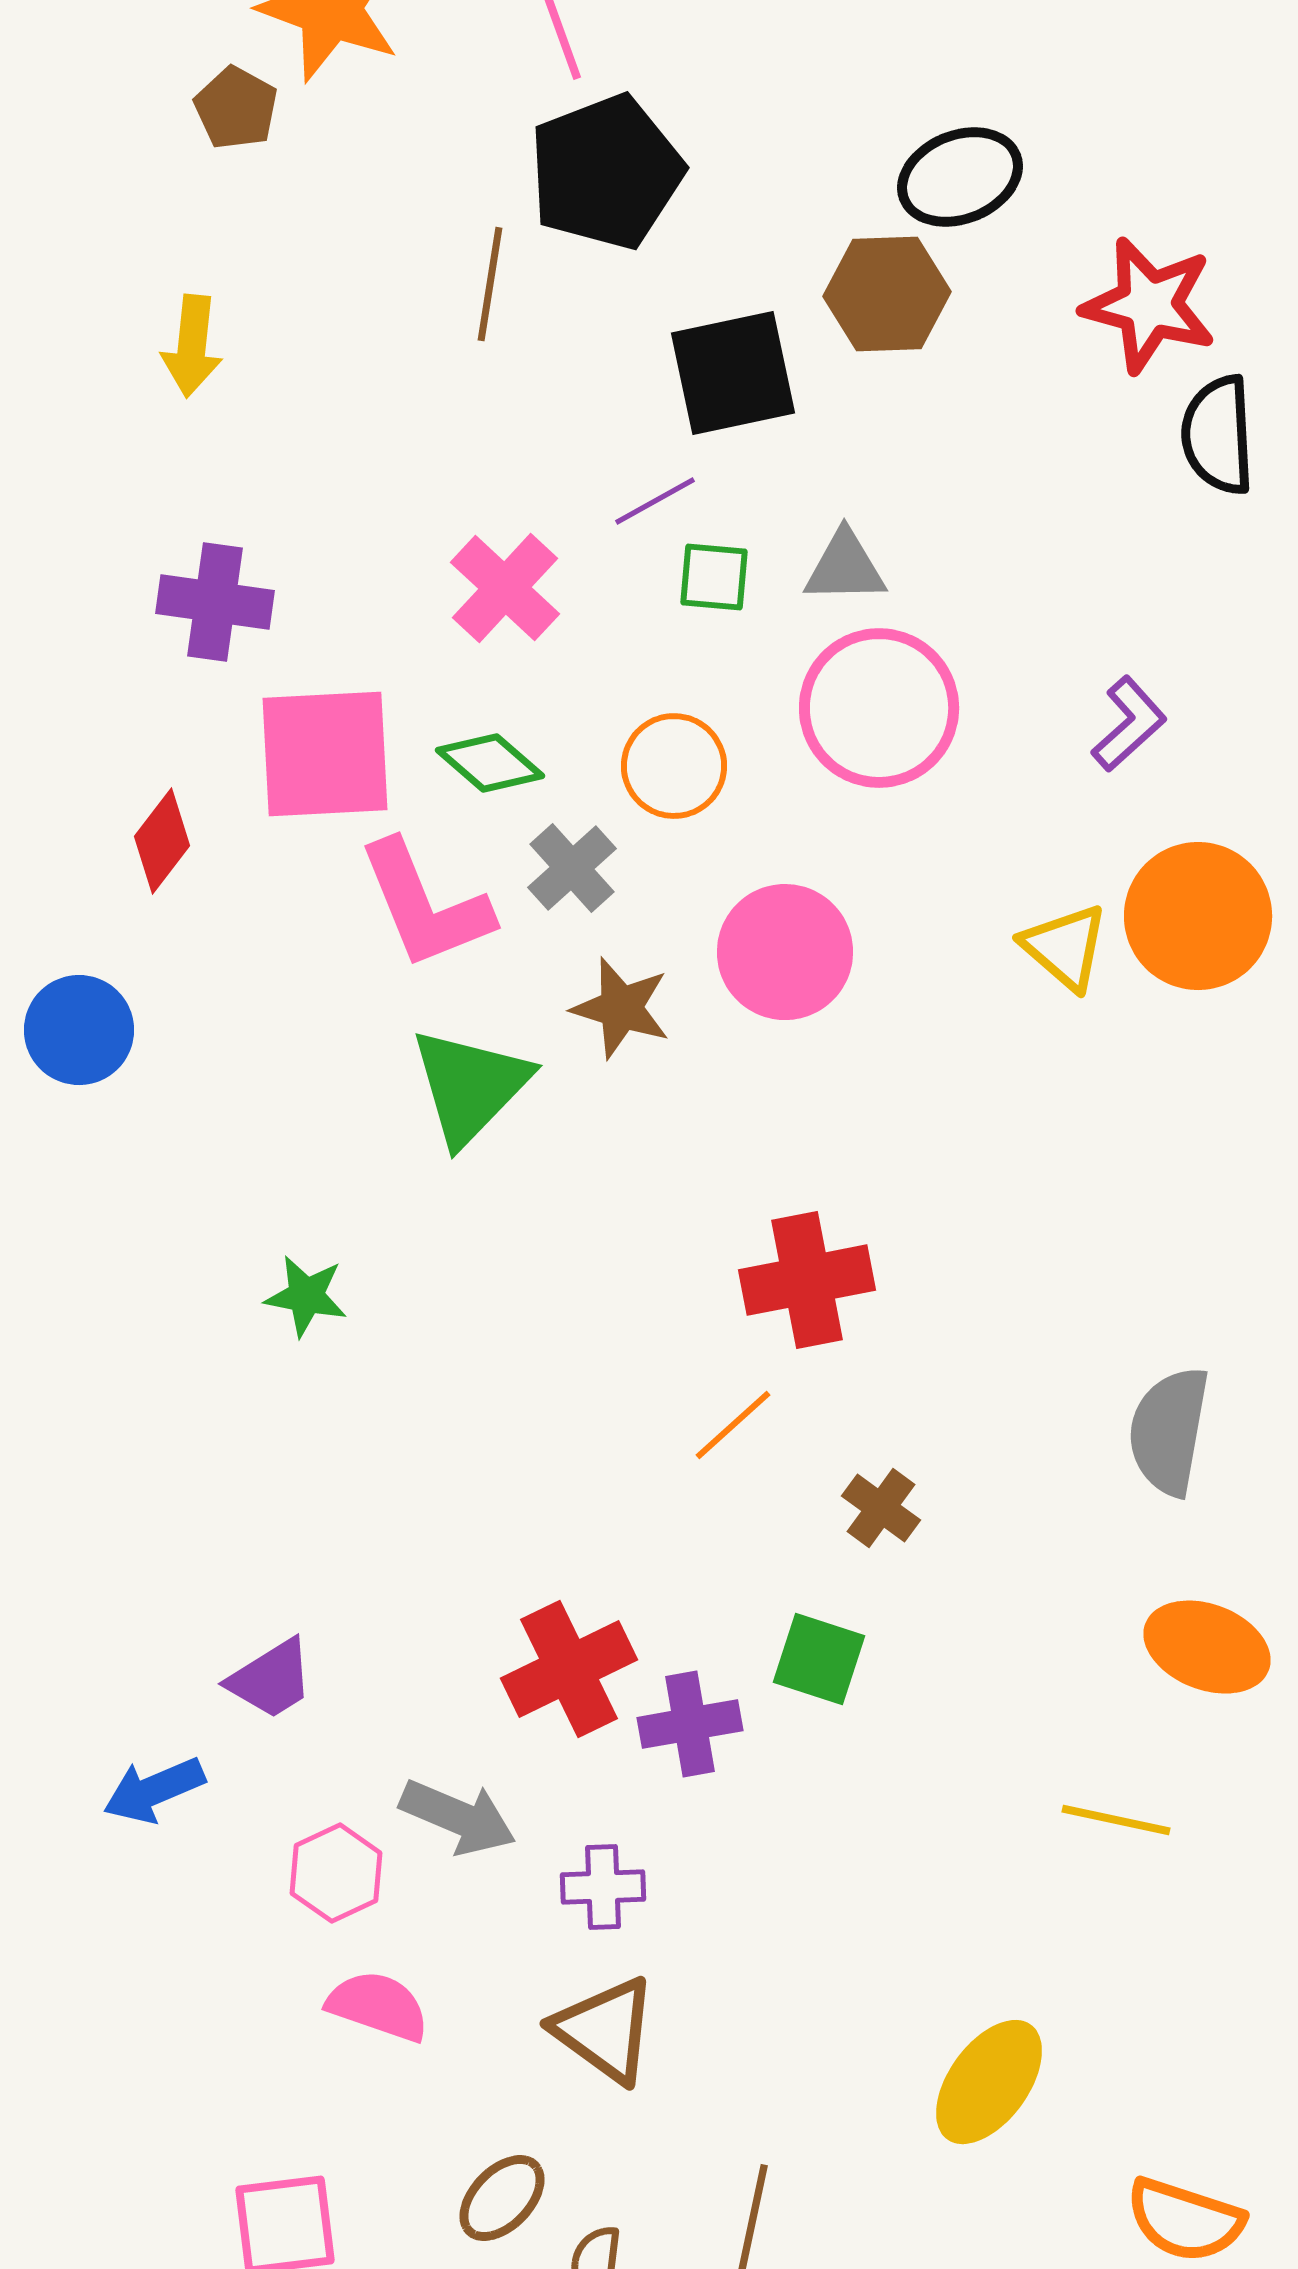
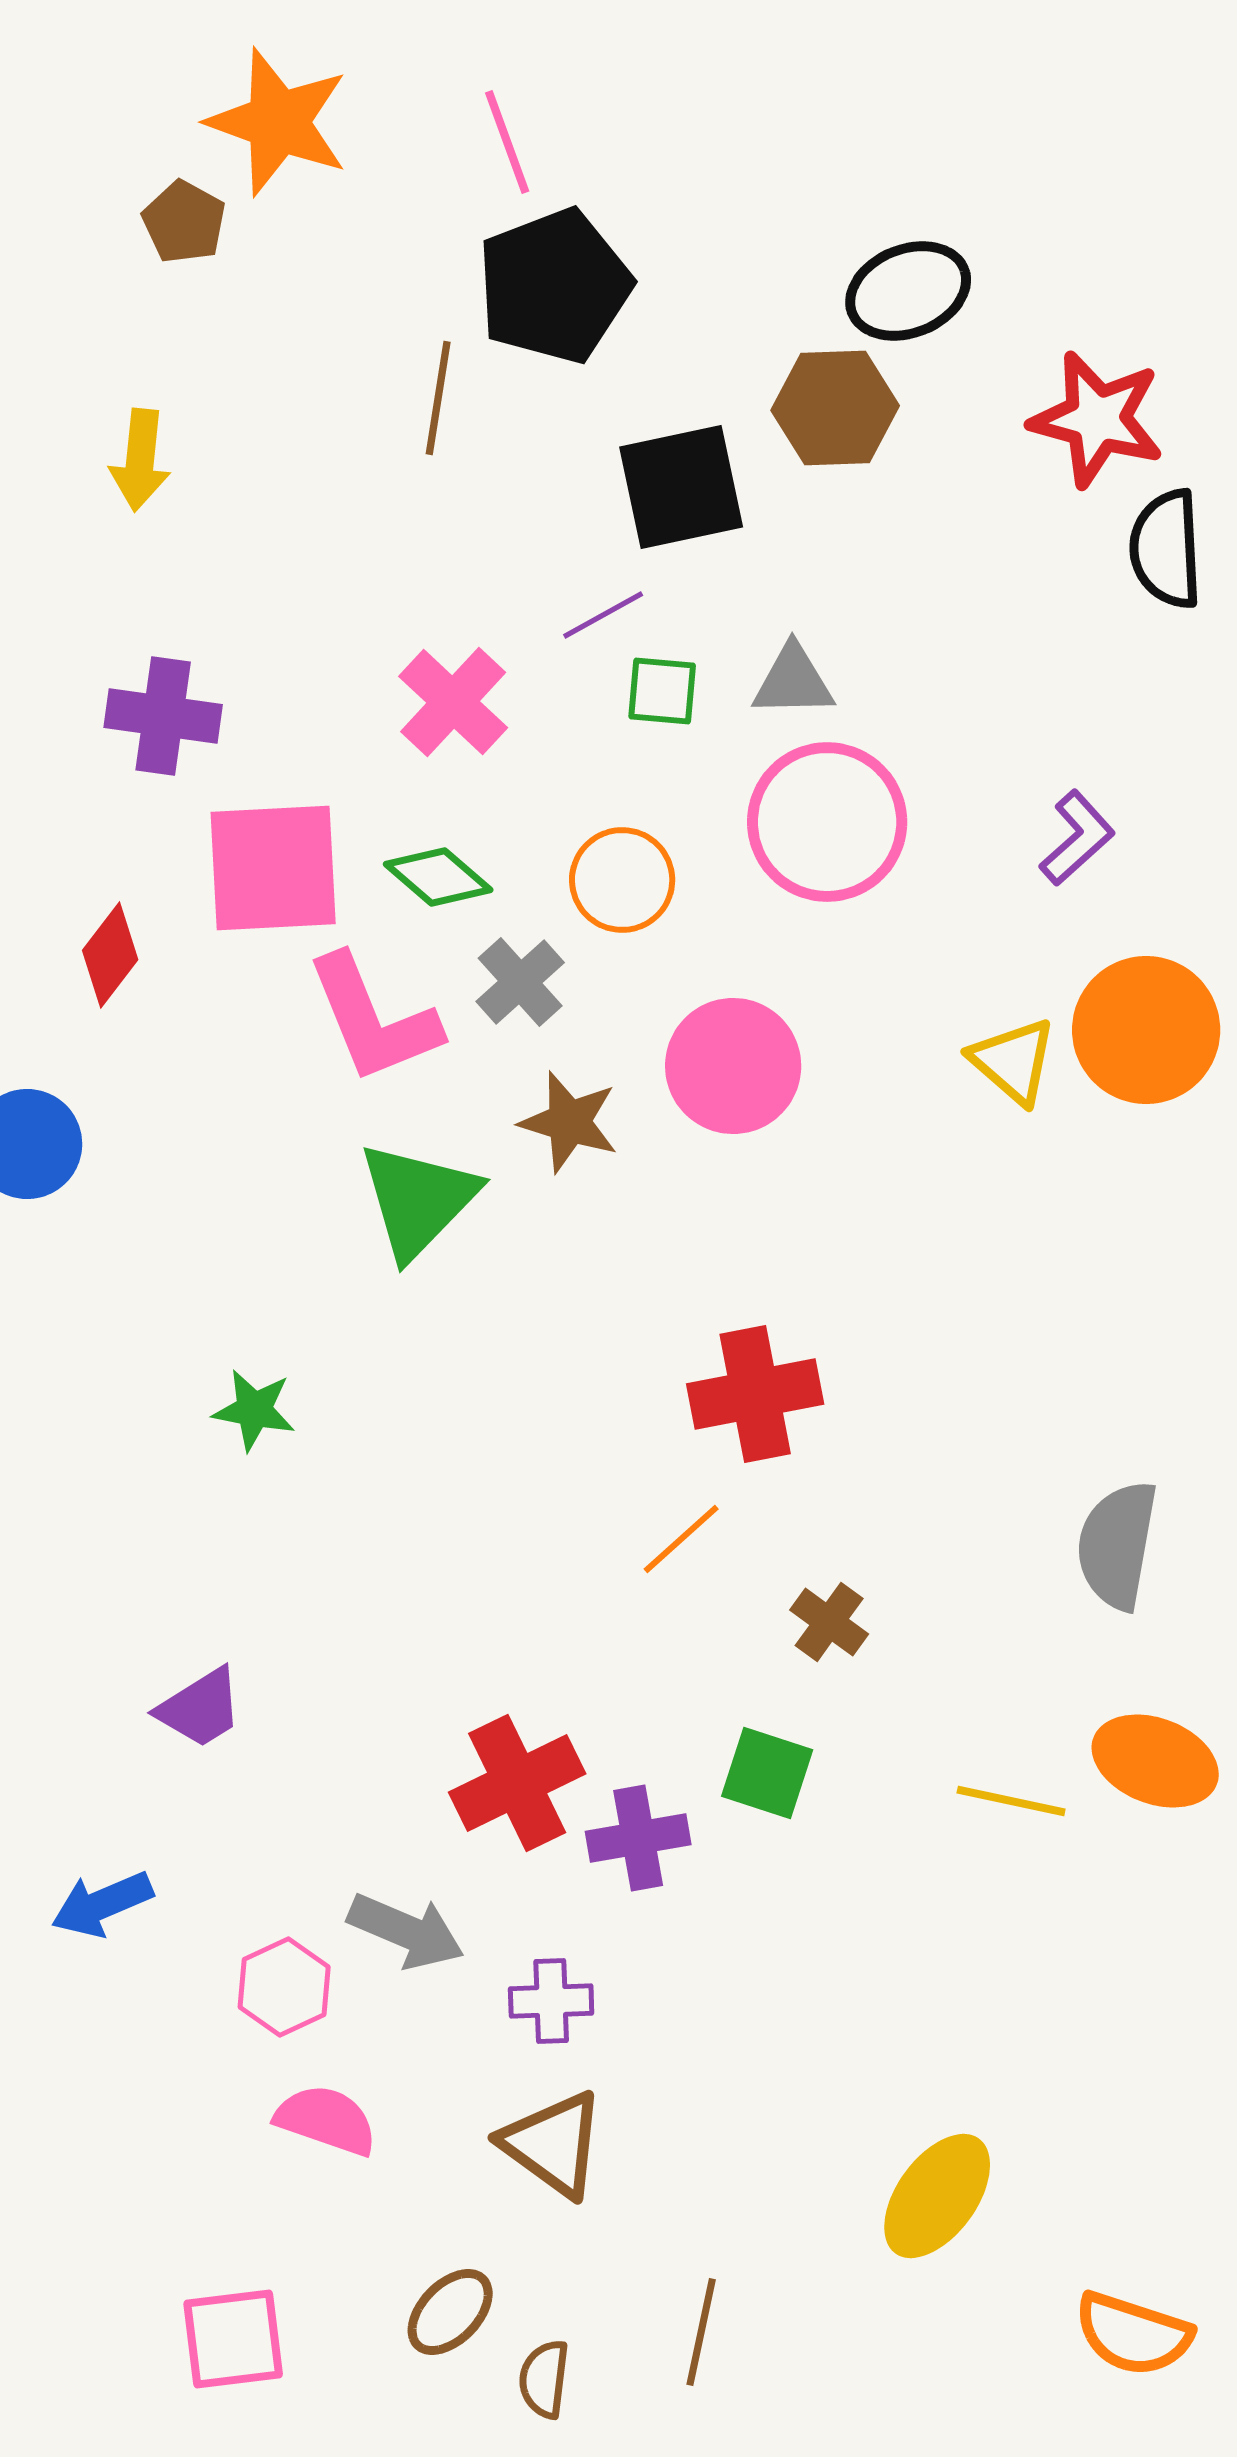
purple trapezoid: (271, 1679) -> (200, 1708), moved
yellow line: (1116, 1820) -> (1011, 1801), moved

